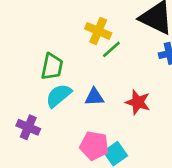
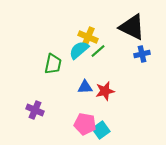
cyan semicircle: (59, 96) -> (79, 50), moved
red star: (138, 102) -> (105, 91), moved, turned -30

